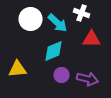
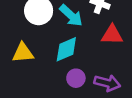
yellow triangle: (18, 69) -> (23, 53), moved

